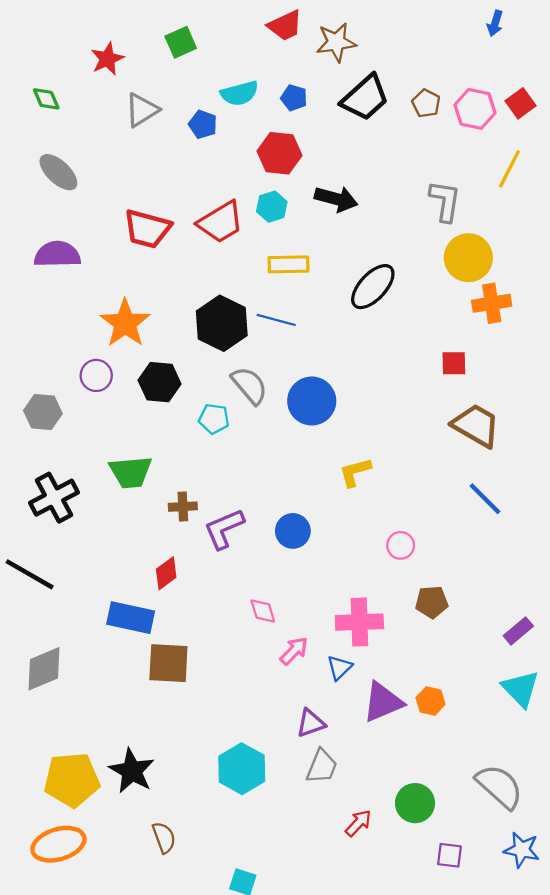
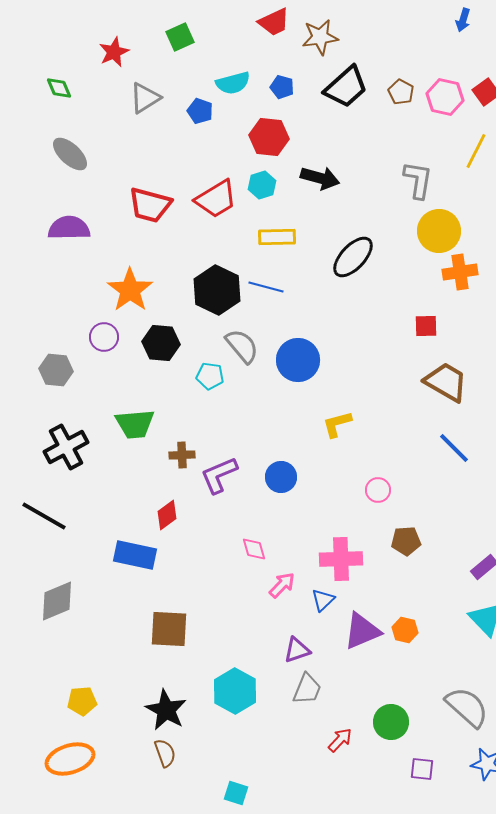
brown square: (168, 663) -> (169, 629), moved
black star: (132, 771) -> (166, 710), moved
yellow pentagon: (72, 780) -> (82, 701), size x0.6

